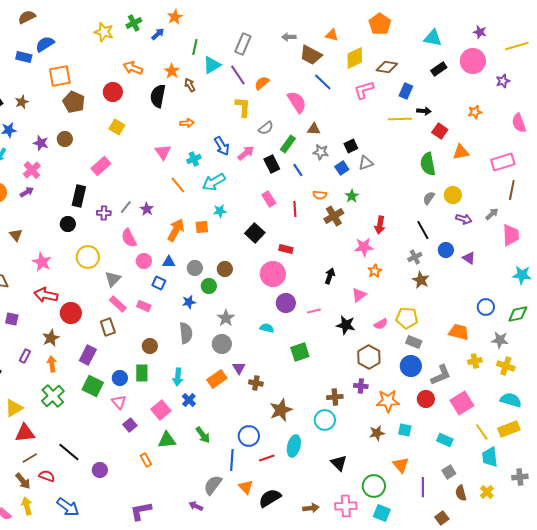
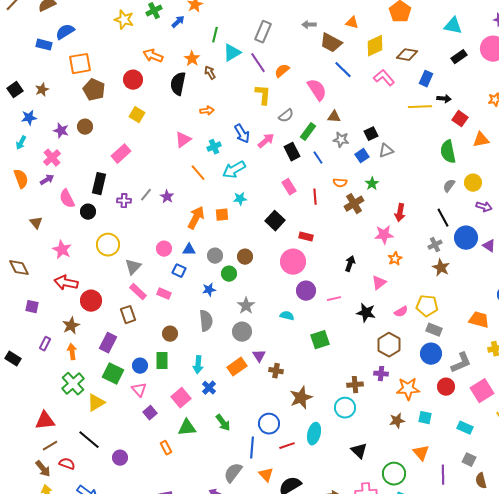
pink L-shape: (364, 90) -> (384, 78), turned 65
pink triangle: (163, 152) -> (183, 140), turned 30
pink semicircle: (129, 238) -> (67, 199), moved
blue circle: (446, 250) -> (466, 238), size x1.5
yellow triangle: (14, 408) -> (96, 403), moved
gray square: (449, 472) -> (469, 460), turned -32

